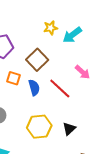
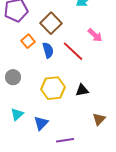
orange square: (13, 78) -> (28, 41), turned 32
black triangle: (69, 129) -> (82, 90), turned 32

